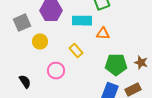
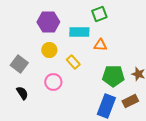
gray square: (22, 23) -> (19, 64), moved, turned -30
yellow circle: (40, 42) -> (49, 50), moved

